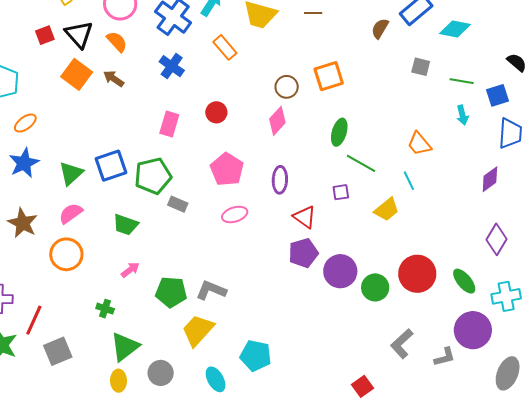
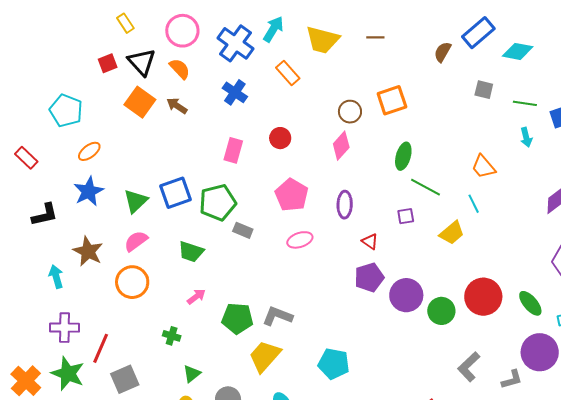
red triangle: (305, 217) -> (370, 241), size x0.7
green triangle: (125, 347) -> (192, 374), size x0.6
cyan pentagon: (256, 356) -> (334, 364), moved

